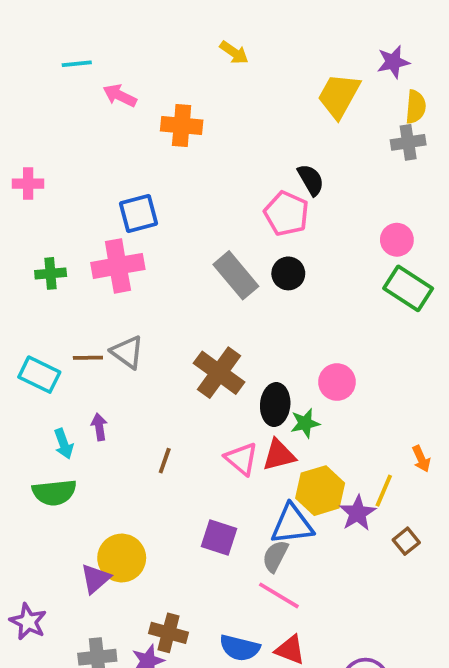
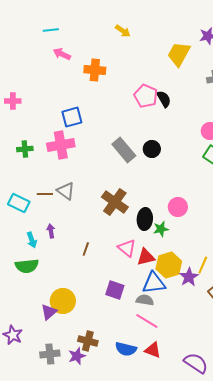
cyan line: (77, 64) -> (51, 30), moved
pink pentagon: (286, 214) -> (146, 96), moved
red triangle: (279, 455) -> (146, 257), moved
gray semicircle: (275, 556) -> (145, 300), turned 72

